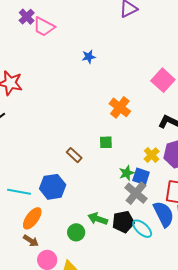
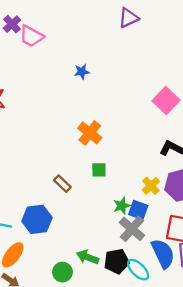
orange cross: (120, 107) -> (90, 133), moved

